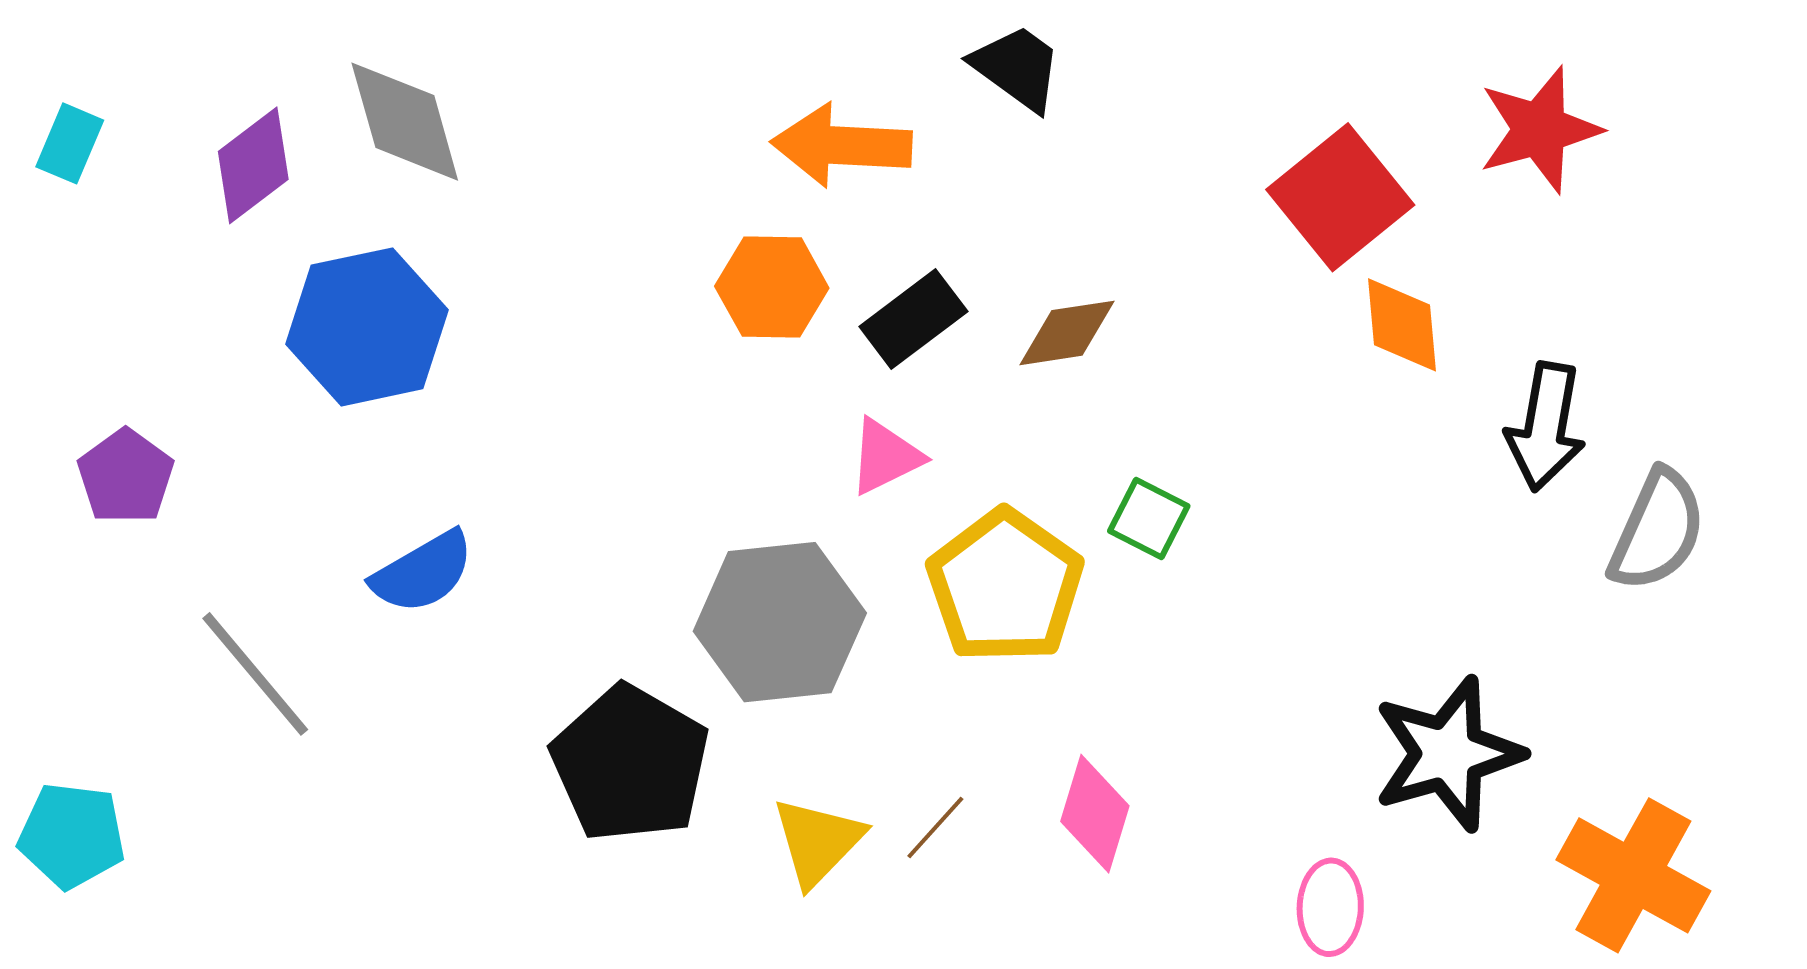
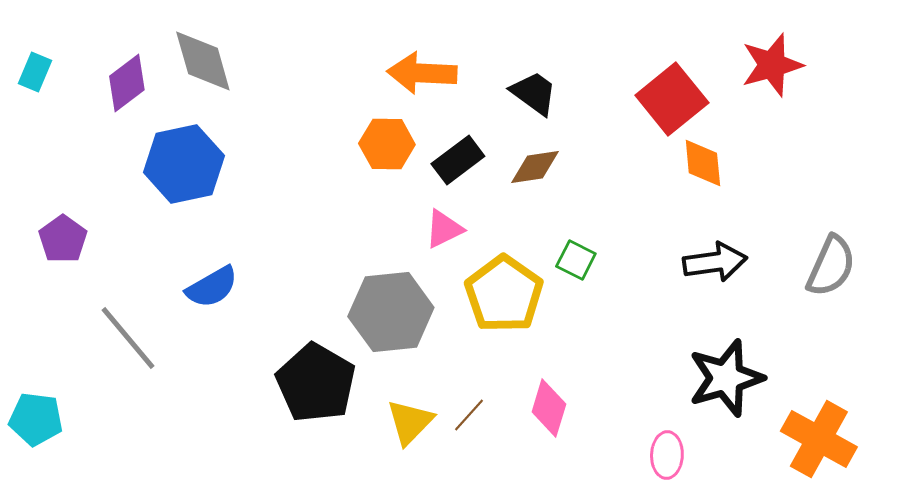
black trapezoid: (1017, 68) -> (534, 93), moved
black arrow: (1546, 427) -> (715, 262), moved, turned -108

